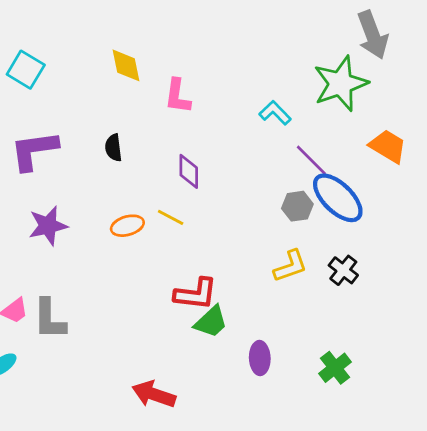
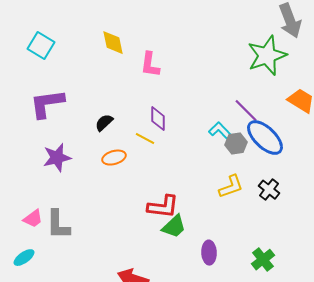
cyan L-shape: (275, 113) -> (220, 131), moved
black semicircle: (113, 148) -> (104, 123), moved, turned 54
yellow line: (171, 217) -> (145, 139), moved

